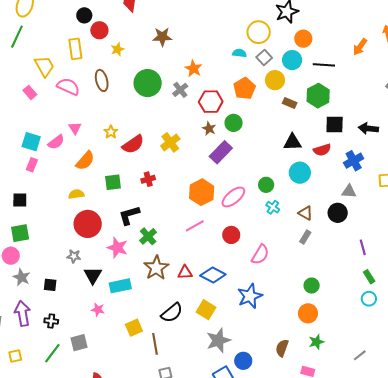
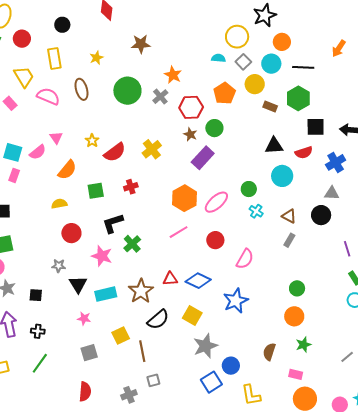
red circle: (99, 30) -> (22, 39), moved
red circle: (88, 224) -> (71, 233), size x0.7
brown star: (156, 268) -> (141, 291), moved
gray square: (79, 343) -> (89, 353), moved

